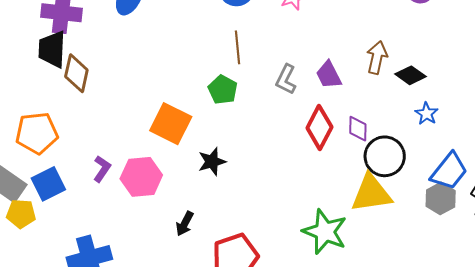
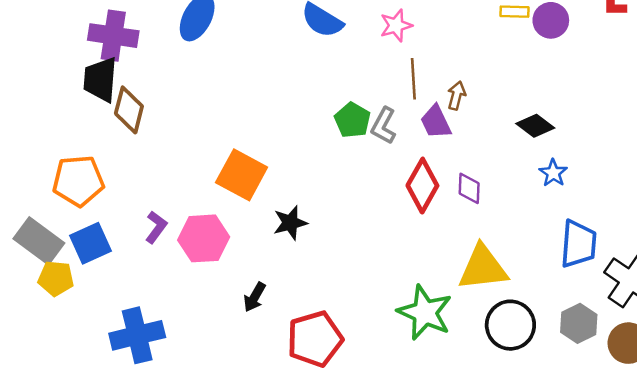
brown line: (237, 47) -> (413, 79), moved
brown arrow: (377, 58) -> (457, 95), moved, size x0.7
green pentagon: (223, 90) -> (353, 120), moved
black circle: (385, 156) -> (510, 325), moved
blue trapezoid: (449, 171) -> (578, 244), turned -36
gray hexagon: (441, 198) -> (579, 323), moved

